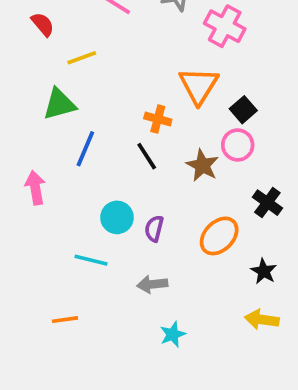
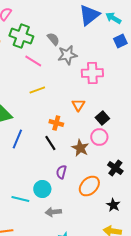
pink cross: (225, 26) -> (92, 73), turned -30
yellow line: (82, 58) -> (37, 90), moved
orange triangle: (199, 86) -> (78, 105), size x0.6
cyan circle: (117, 217) -> (42, 189), moved
purple semicircle: (154, 229) -> (61, 172), moved

